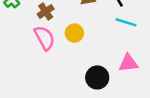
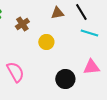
pink semicircle: (44, 38) -> (15, 72), moved

